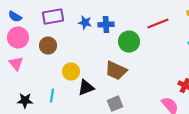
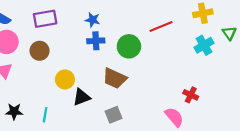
blue star: (85, 23) -> (93, 20), moved
blue cross: (106, 25) -> (96, 41), moved
cyan line: (52, 96) -> (45, 115), moved

